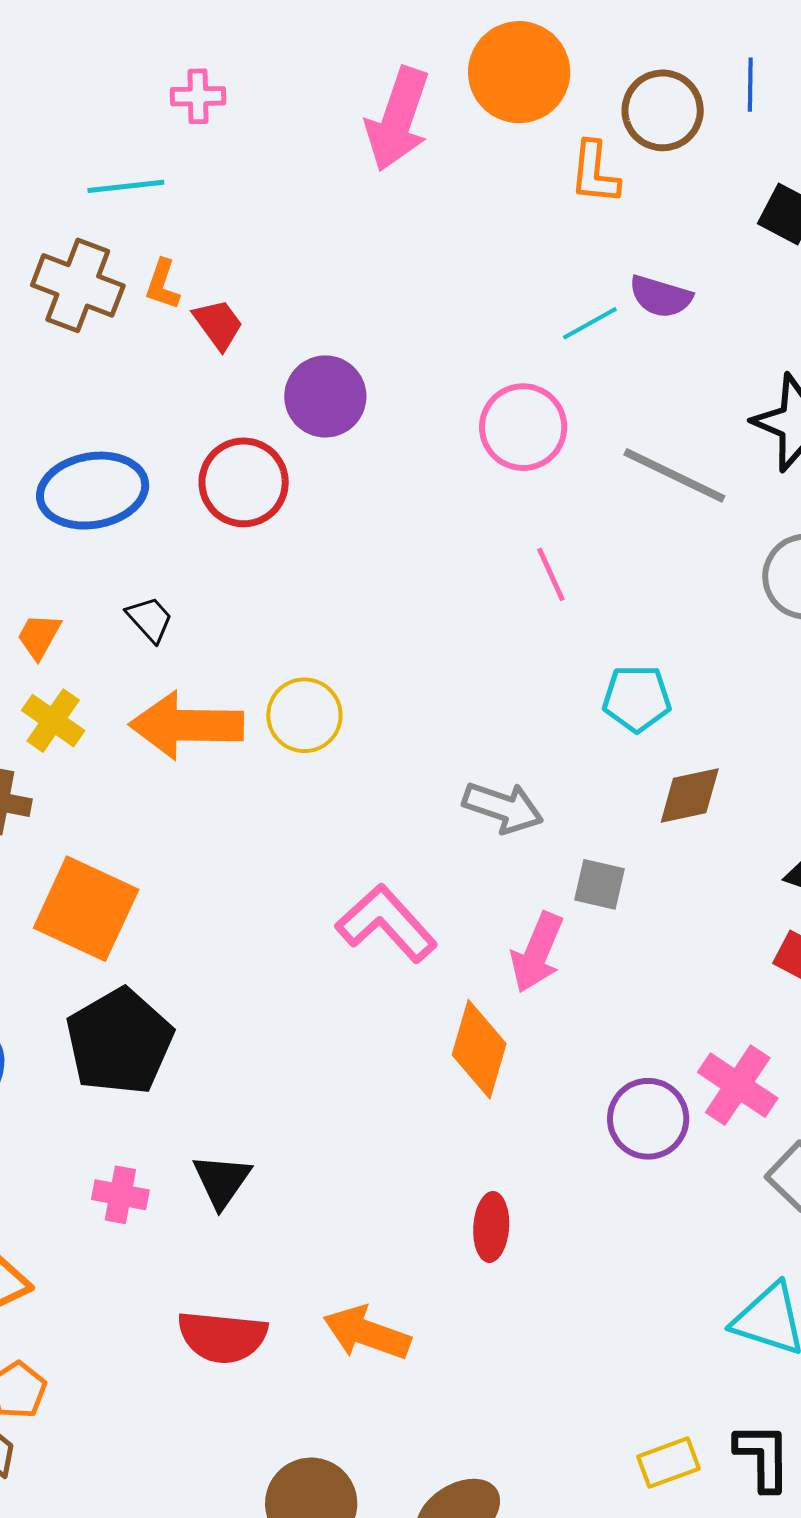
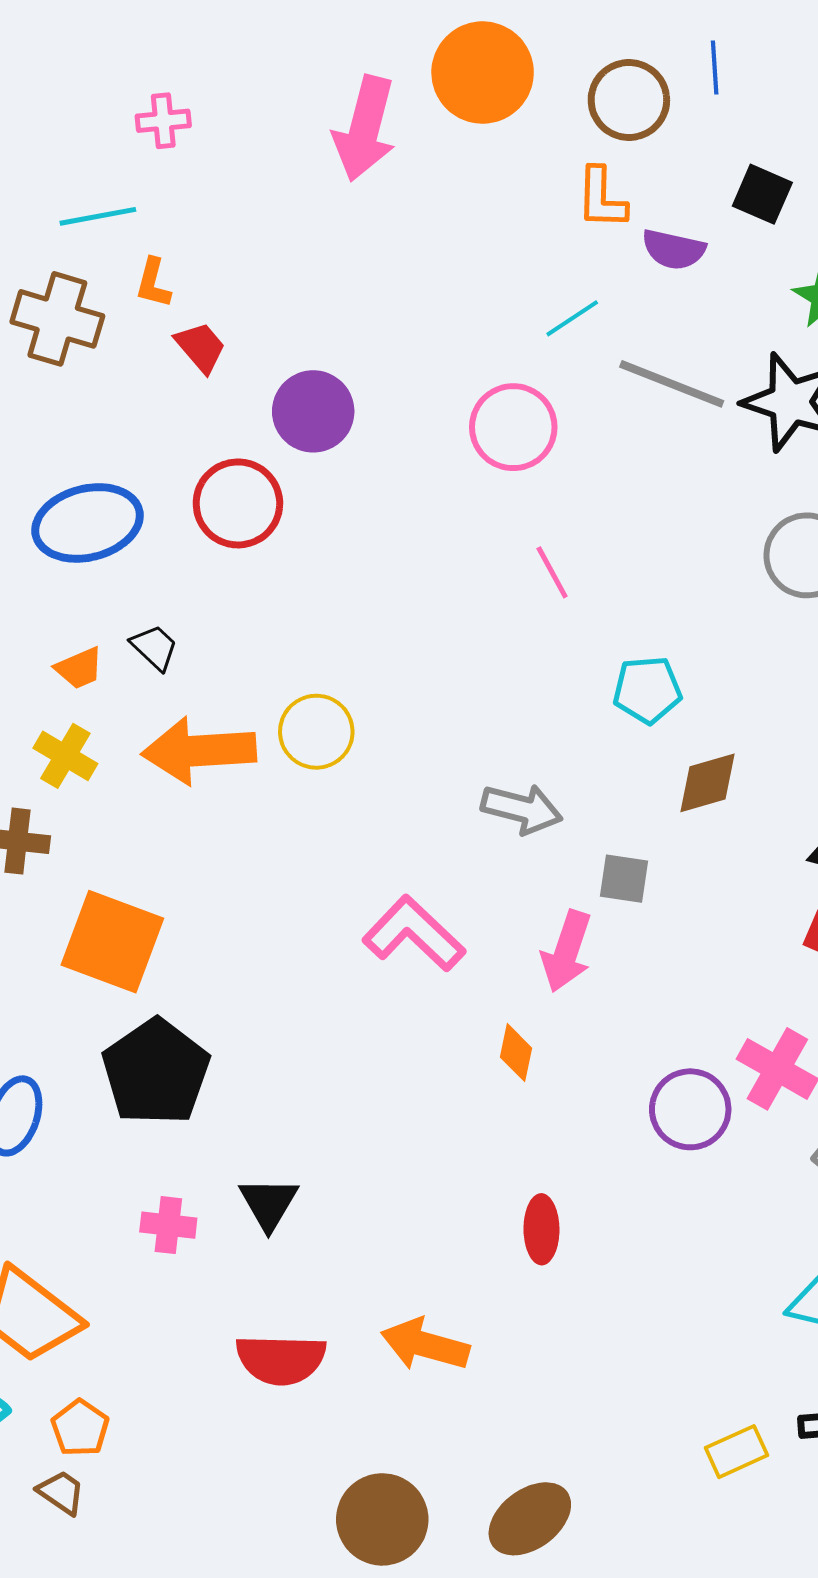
orange L-shape: (595, 173) -> (602, 198), moved
orange L-shape: (162, 284) -> (153, 283), moved
purple semicircle: (661, 296) -> (674, 249), moved
gray line: (674, 475) -> (672, 384), moved
orange trapezoid: (39, 636) -> (79, 668), moved, turned -138
orange diamond: (479, 1049) -> (516, 1053), size x0.6

